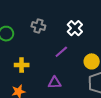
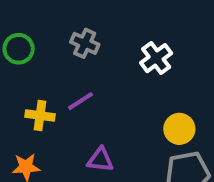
purple line: (61, 52) -> (81, 101), moved

